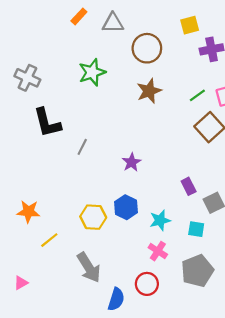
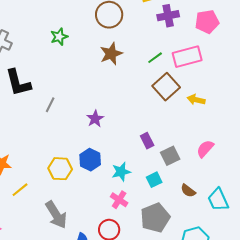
green star: (92, 72) -> (59, 37), size x0.7
cyan square: (196, 229) -> (154, 180), turned -35

